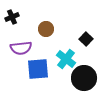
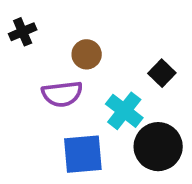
purple semicircle: (21, 48) -> (62, 94), moved
blue square: (38, 69) -> (83, 154), moved

